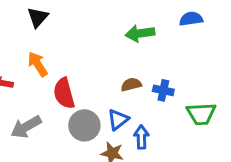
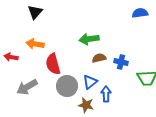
green arrow: (140, 33) -> (89, 39), moved
orange arrow: (38, 64) -> (35, 44), turned -48

